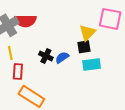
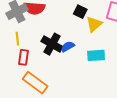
black square: (84, 47) -> (80, 12), moved, turned 32
black cross: (46, 56) -> (52, 44), size x1.5

